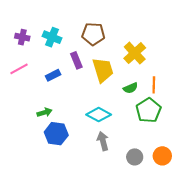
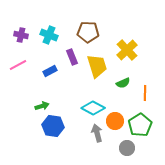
orange line: (154, 85) -> (145, 93), moved
green pentagon: (148, 110) -> (140, 125), moved
orange circle: (162, 156) -> (115, 121), moved

